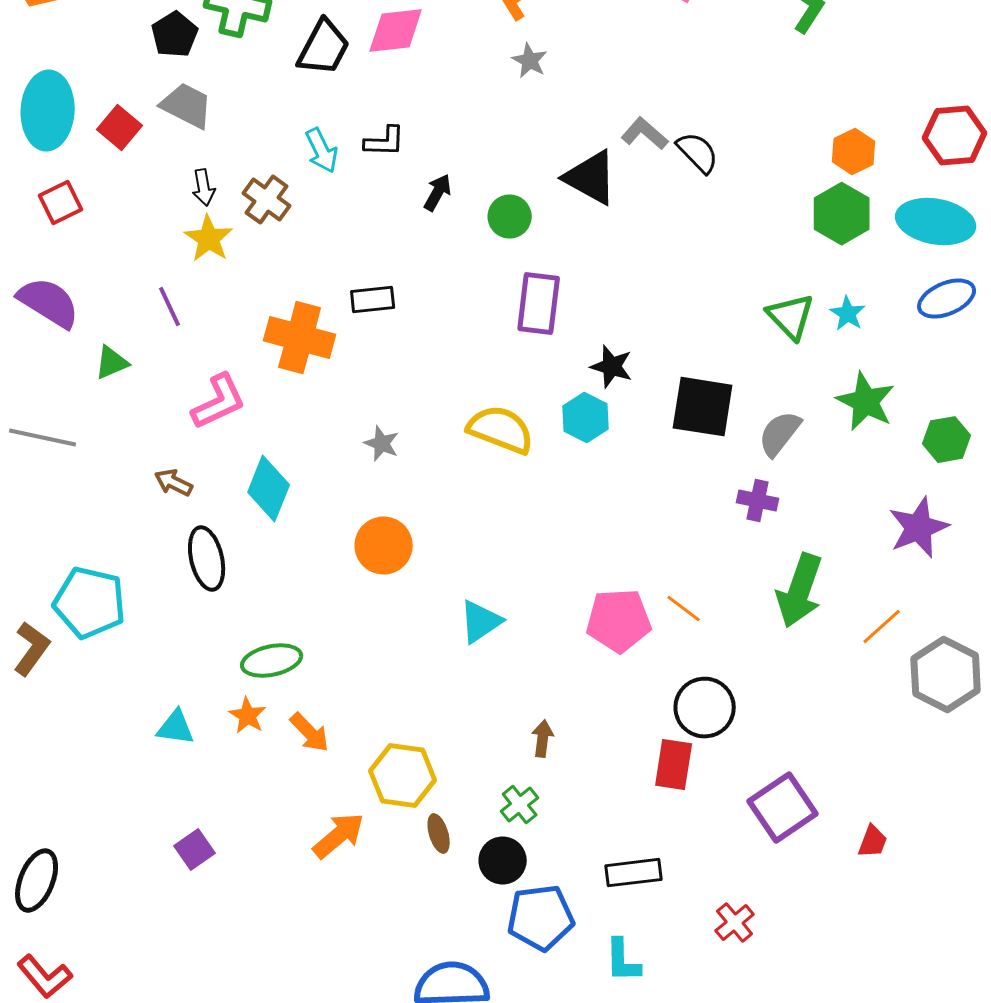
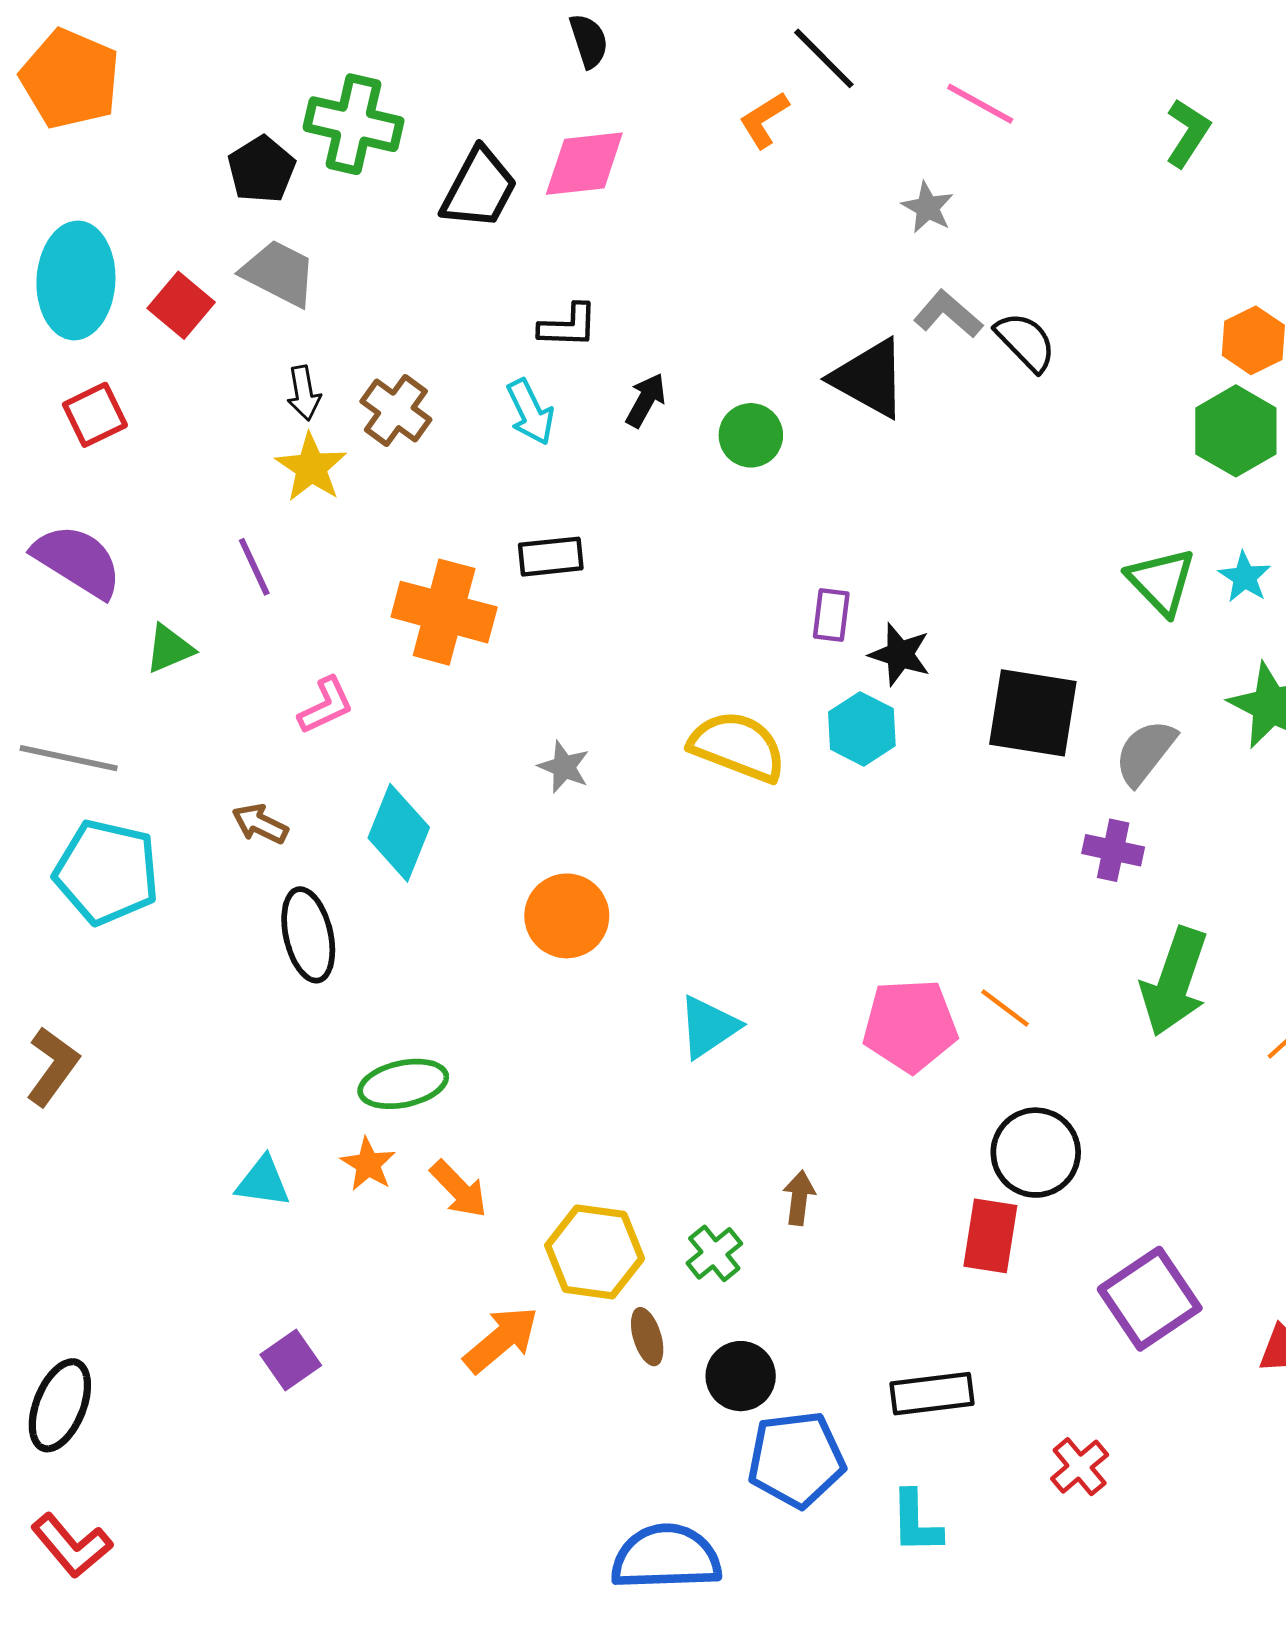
gray star: (530, 61) -> (928, 207), moved
cyan arrow: (322, 151) -> (530, 412), moved
purple rectangle: (539, 304) -> (831, 615), moved, size x0.6
pink L-shape: (219, 402) -> (326, 706), size x0.7
cyan pentagon: (90, 603) -> (107, 872), moved
green cross: (520, 805) -> (714, 1253), moved

